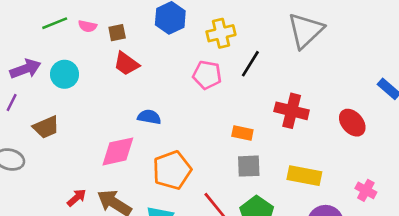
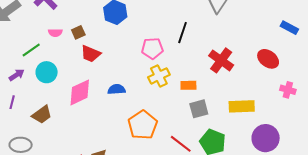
green line: (55, 23) -> (31, 50), moved
yellow cross: (221, 33) -> (159, 76), moved
purple arrow: (25, 69) -> (17, 75), size x0.7
red cross: (292, 111) -> (221, 60), turned 35
pink diamond: (118, 151) -> (80, 92), moved
pink cross: (366, 190) -> (288, 90), moved

